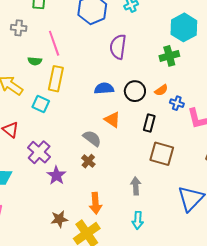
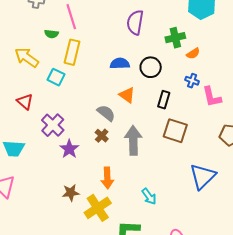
green cross: (169, 56) -> (175, 38), moved
orange semicircle: (161, 90) -> (193, 54), moved
gray arrow: (136, 186) -> (133, 140), moved, size x1.6
cyan arrow: (138, 220) -> (149, 196), turned -42

